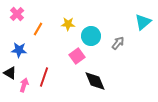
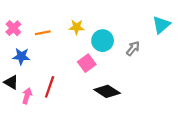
pink cross: (17, 14) -> (13, 28), moved
orange line: (38, 29) -> (43, 33), turned 48
black diamond: (95, 81) -> (107, 91), turned -35

